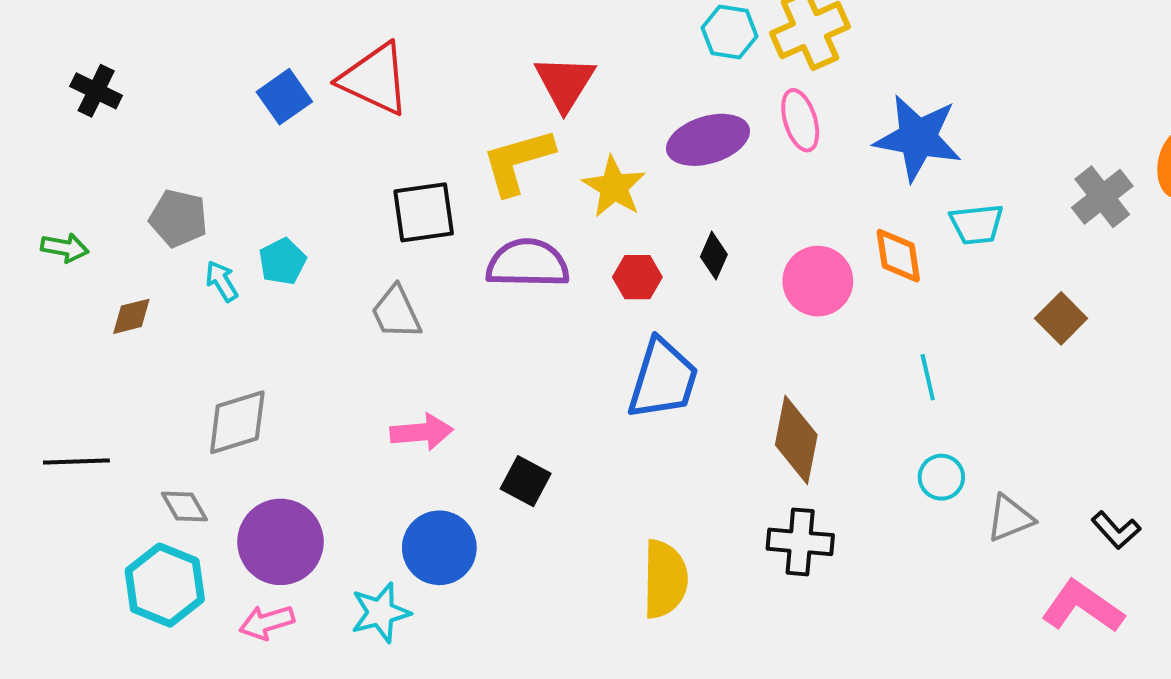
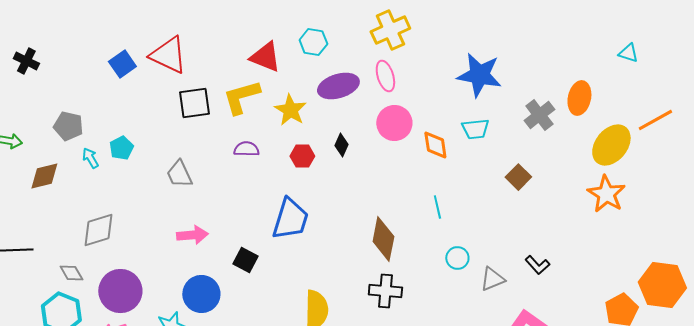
cyan hexagon: (730, 32) -> (313, 42), moved
red triangle: (565, 83) -> (265, 57), turned -40
blue star: (918, 138) -> (479, 75), moved
black square: (424, 212) -> (194, 103), moved
purple semicircle: (528, 263) -> (246, 149), size x0.6
pink circle: (818, 281) -> (394, 123), moved
brown diamond: (131, 316) -> (44, 176), size x1.4
cyan line: (928, 377) -> (437, 207), moved
blue trapezoid: (663, 379) -> (290, 219), moved
black L-shape: (1116, 530) -> (537, 265), moved

